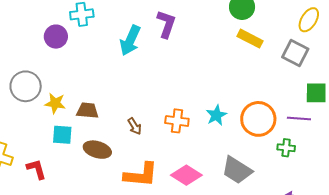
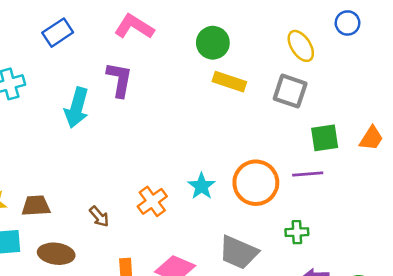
yellow ellipse: (309, 20) -> (301, 46), turned -55
orange cross: (177, 121) -> (152, 201), turned -35
green cross: (286, 148) -> (297, 232), moved

